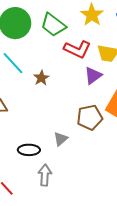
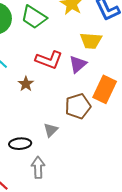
red L-shape: (77, 49) -> (49, 60), moved
brown star: (41, 78) -> (26, 84), moved

